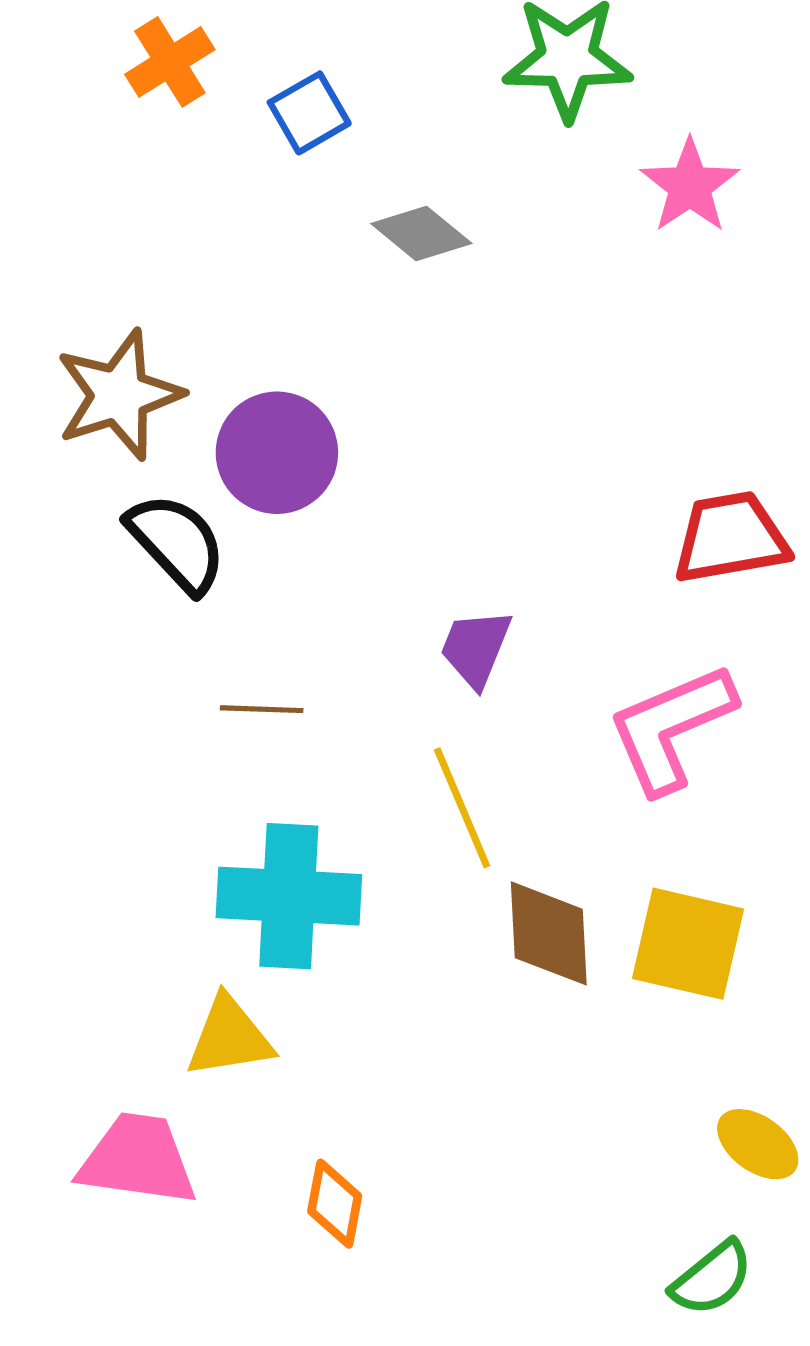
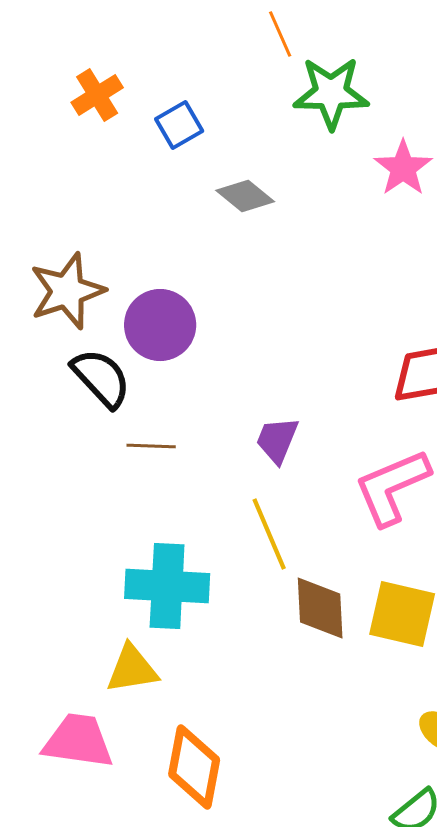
brown line: (262, 709) -> (151, 446), moved
orange diamond: (335, 1204) -> (194, 767), size x1.6

